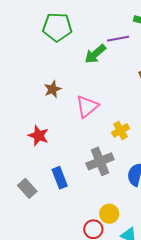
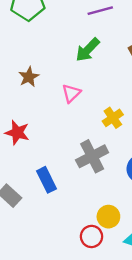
green arrow: (95, 54) -> (88, 50), moved
pink triangle: (87, 106) -> (71, 93), size x0.7

